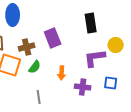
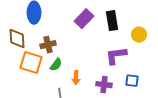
purple rectangle: (53, 38) -> (84, 19), moved, turned 66
yellow circle: (116, 45) -> (139, 35), moved
orange arrow: (62, 73) -> (76, 78), moved

